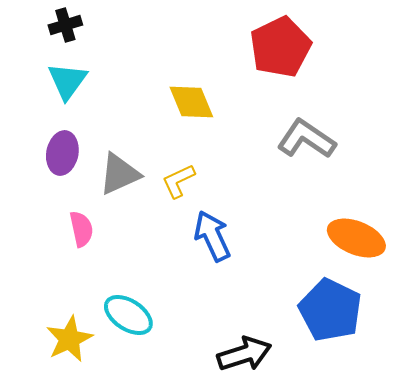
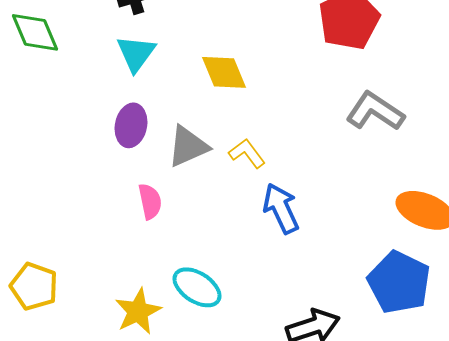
yellow diamond: (191, 102) -> (224, 72), moved
yellow L-shape: (178, 181) -> (247, 153), turned 78

